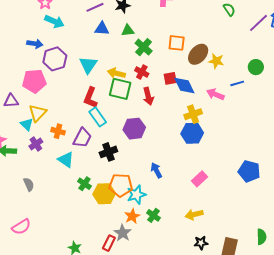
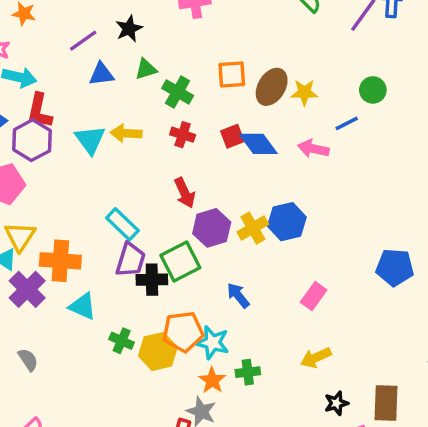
yellow arrow: (116, 73) -> (126, 133), moved
green square: (120, 89) -> (180, 262), moved, turned -30
red arrow: (148, 96) -> (185, 193), moved
red L-shape: (90, 98) -> (39, 111), moved
yellow cross: (193, 114) -> (253, 228), moved
purple hexagon: (134, 129) -> (212, 228), moved
orange cross: (58, 131) -> (60, 261), size x1.6
purple trapezoid: (82, 138) -> (131, 260), moved
purple cross: (36, 144) -> (27, 289), size x1.5
black cross: (108, 152) -> (152, 280), turned 30
cyan star: (136, 195) -> (212, 343), turned -30
green cross: (154, 215) -> (248, 372), turned -32

